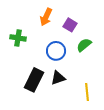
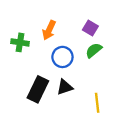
orange arrow: (46, 17) -> (49, 30), moved
purple square: (70, 25) -> (90, 28), moved

